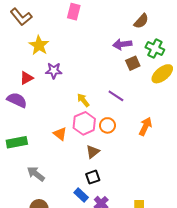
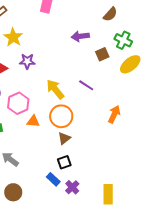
purple arrow: (122, 44) -> (80, 36), moved
yellow arrow: (83, 100) -> (55, 89), size x1.5
pink hexagon: (84, 123) -> (18, 103), moved
orange circle: (107, 125) -> (61, 116), moved, size x1.5
orange triangle: (60, 134) -> (33, 121), turned -32

